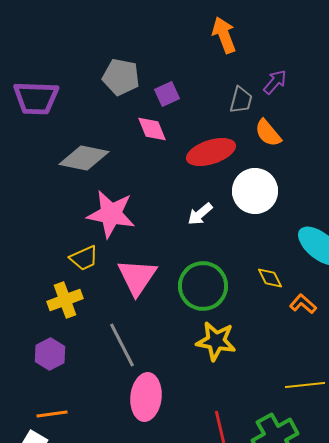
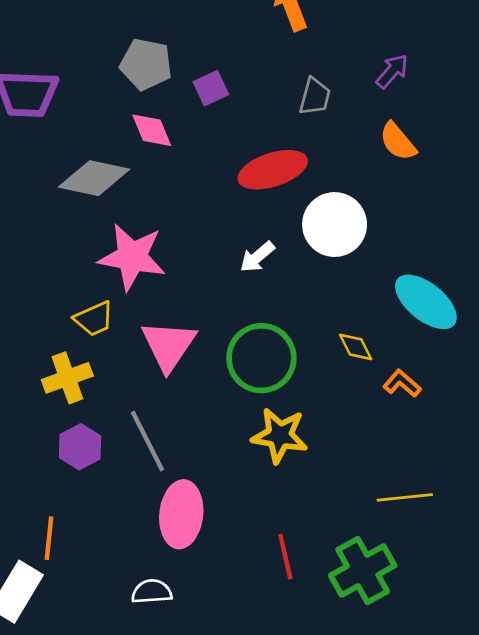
purple arrow: (275, 82) -> (392, 71), moved
pink diamond: (152, 129) -> (152, 130), moved
orange semicircle: (268, 133) -> (398, 142), moved
purple hexagon: (50, 354) -> (80, 447), moved
orange line: (52, 414) -> (49, 538), turned -76

